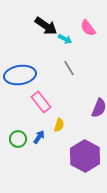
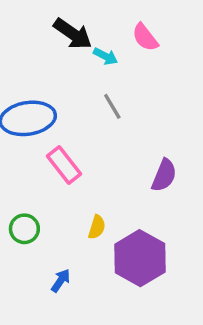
yellow semicircle: (59, 125) -> (97, 227), moved
blue arrow: (39, 137) -> (61, 281), moved

